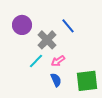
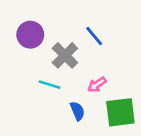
cyan line: (36, 61) -> (50, 85), turned 63
pink arrow: (58, 61) -> (97, 85), moved

